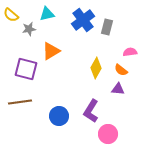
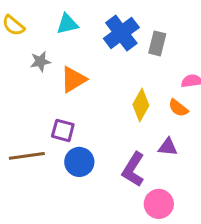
gray star: (29, 29) -> (40, 61), moved
purple square: (26, 69) -> (63, 130), moved, size x0.7
purple triangle: (118, 89) -> (168, 147), moved
blue circle: (59, 116) -> (79, 162), moved

